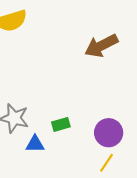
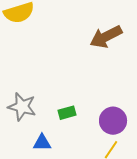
blue triangle: (35, 144) -> (42, 143), moved

